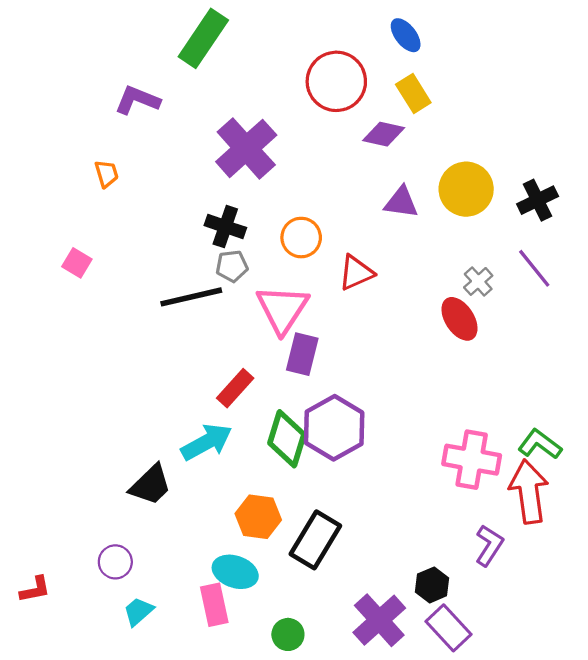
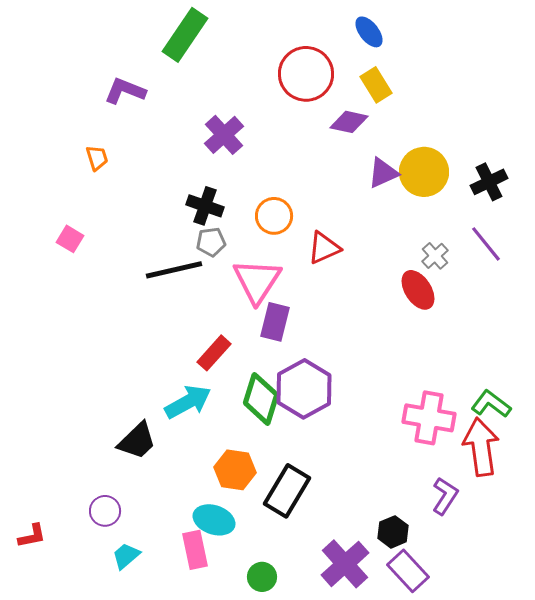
purple cross: (246, 148) -> (224, 135), size x0.7
purple triangle: (401, 202) -> (383, 173), moved, turned -32

